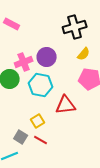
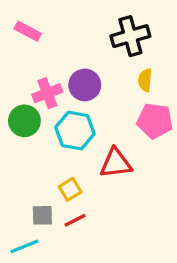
yellow semicircle: (84, 54) -> (145, 80), turned 144
gray square: (21, 137) -> (42, 215), turned -32
red line: (41, 140) -> (75, 220), turned -56

